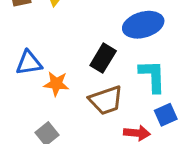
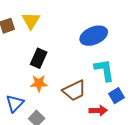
black rectangle: (103, 58) -> (39, 58), moved
blue triangle: (29, 63) -> (15, 103), moved, turned -30

